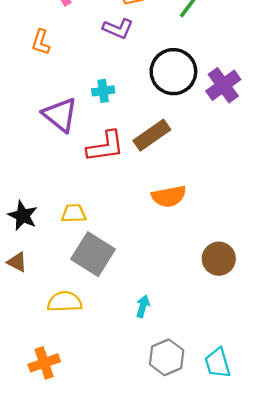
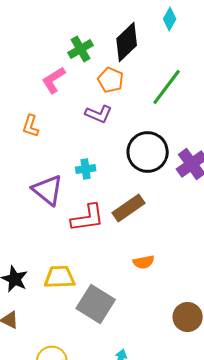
orange semicircle: (169, 196) -> (144, 262), size x0.7
yellow trapezoid: (74, 213) -> (60, 277), size x1.4
gray square: (93, 254) -> (96, 304), moved

